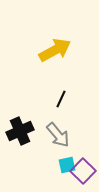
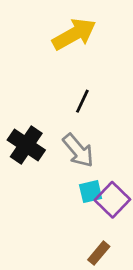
black cross: (20, 131) -> (26, 145), turned -32

